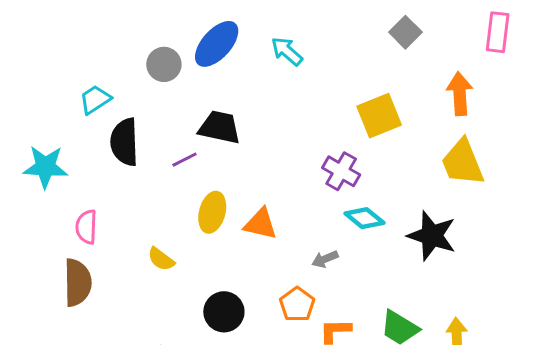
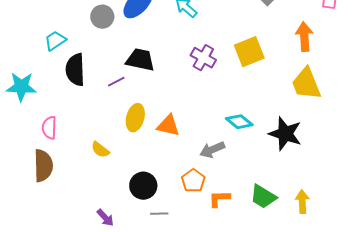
purple cross: (341, 171) -> (203, 58), moved
gray arrow: (325, 259) -> (212, 150), size x1.4

